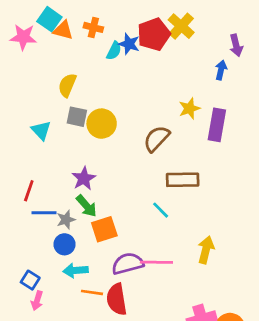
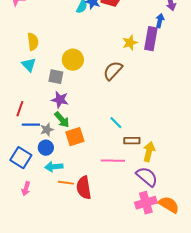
yellow semicircle: (67, 85) -> (33, 42), moved, turned 150
yellow star: (189, 108) -> (130, 43), moved
gray square: (77, 117) -> (56, 77), moved
purple rectangle: (217, 125) -> (151, 39), moved
purple star: (84, 178) -> (60, 100), turned -30
brown rectangle: (183, 180) -> (132, 141), moved, size x0.7
purple semicircle: (128, 264) -> (147, 177), moved, turned 55
blue square: (30, 280) -> (21, 158), moved, size x1.5

